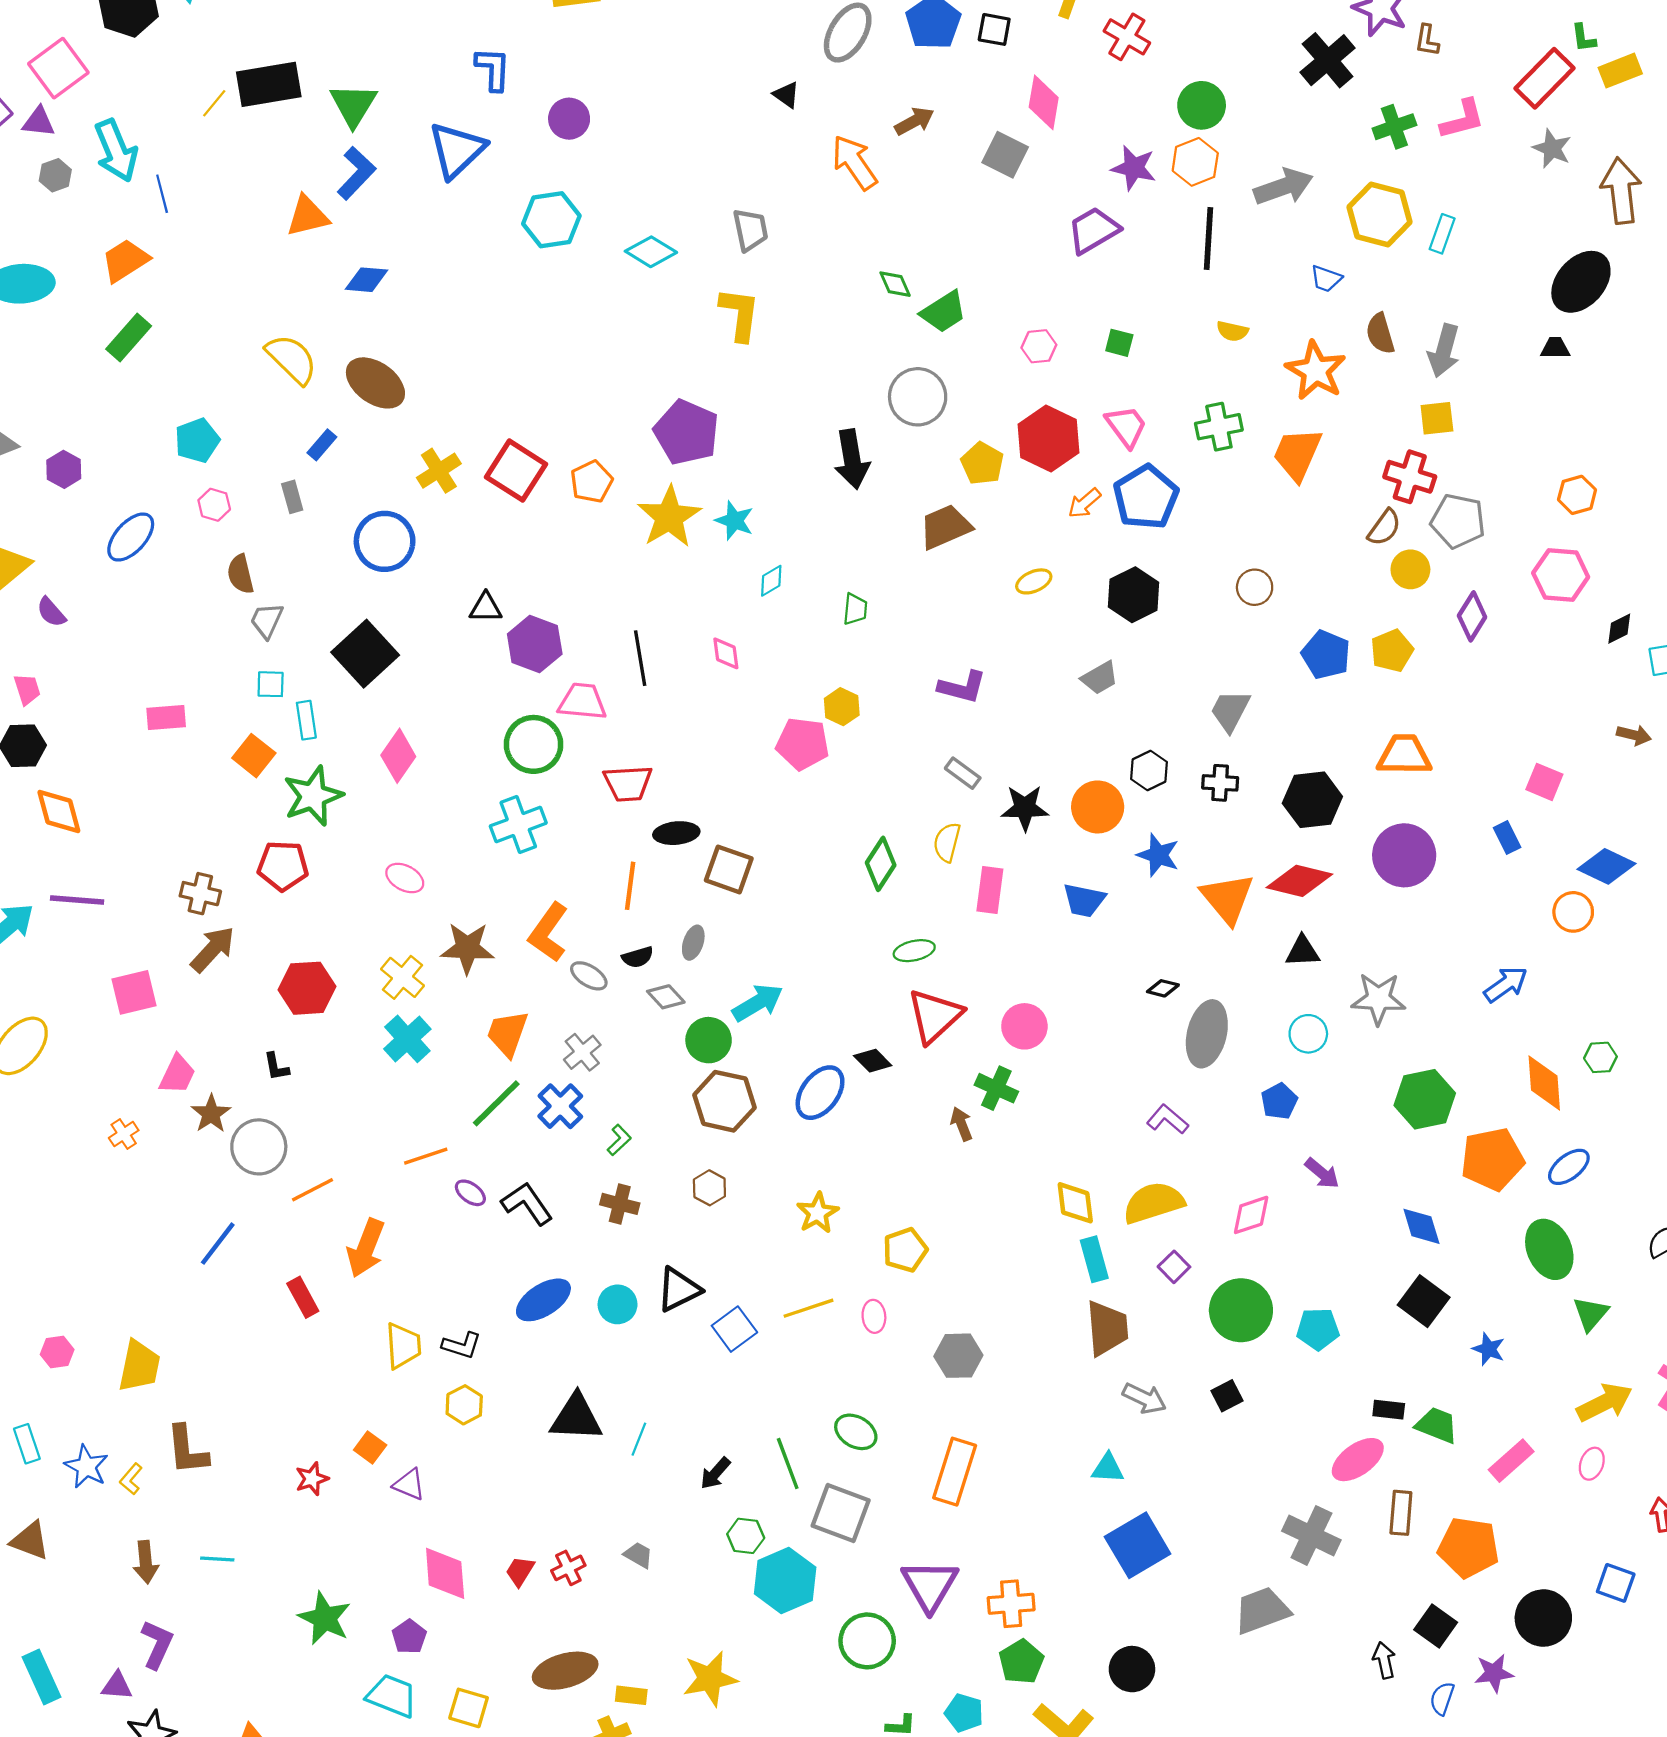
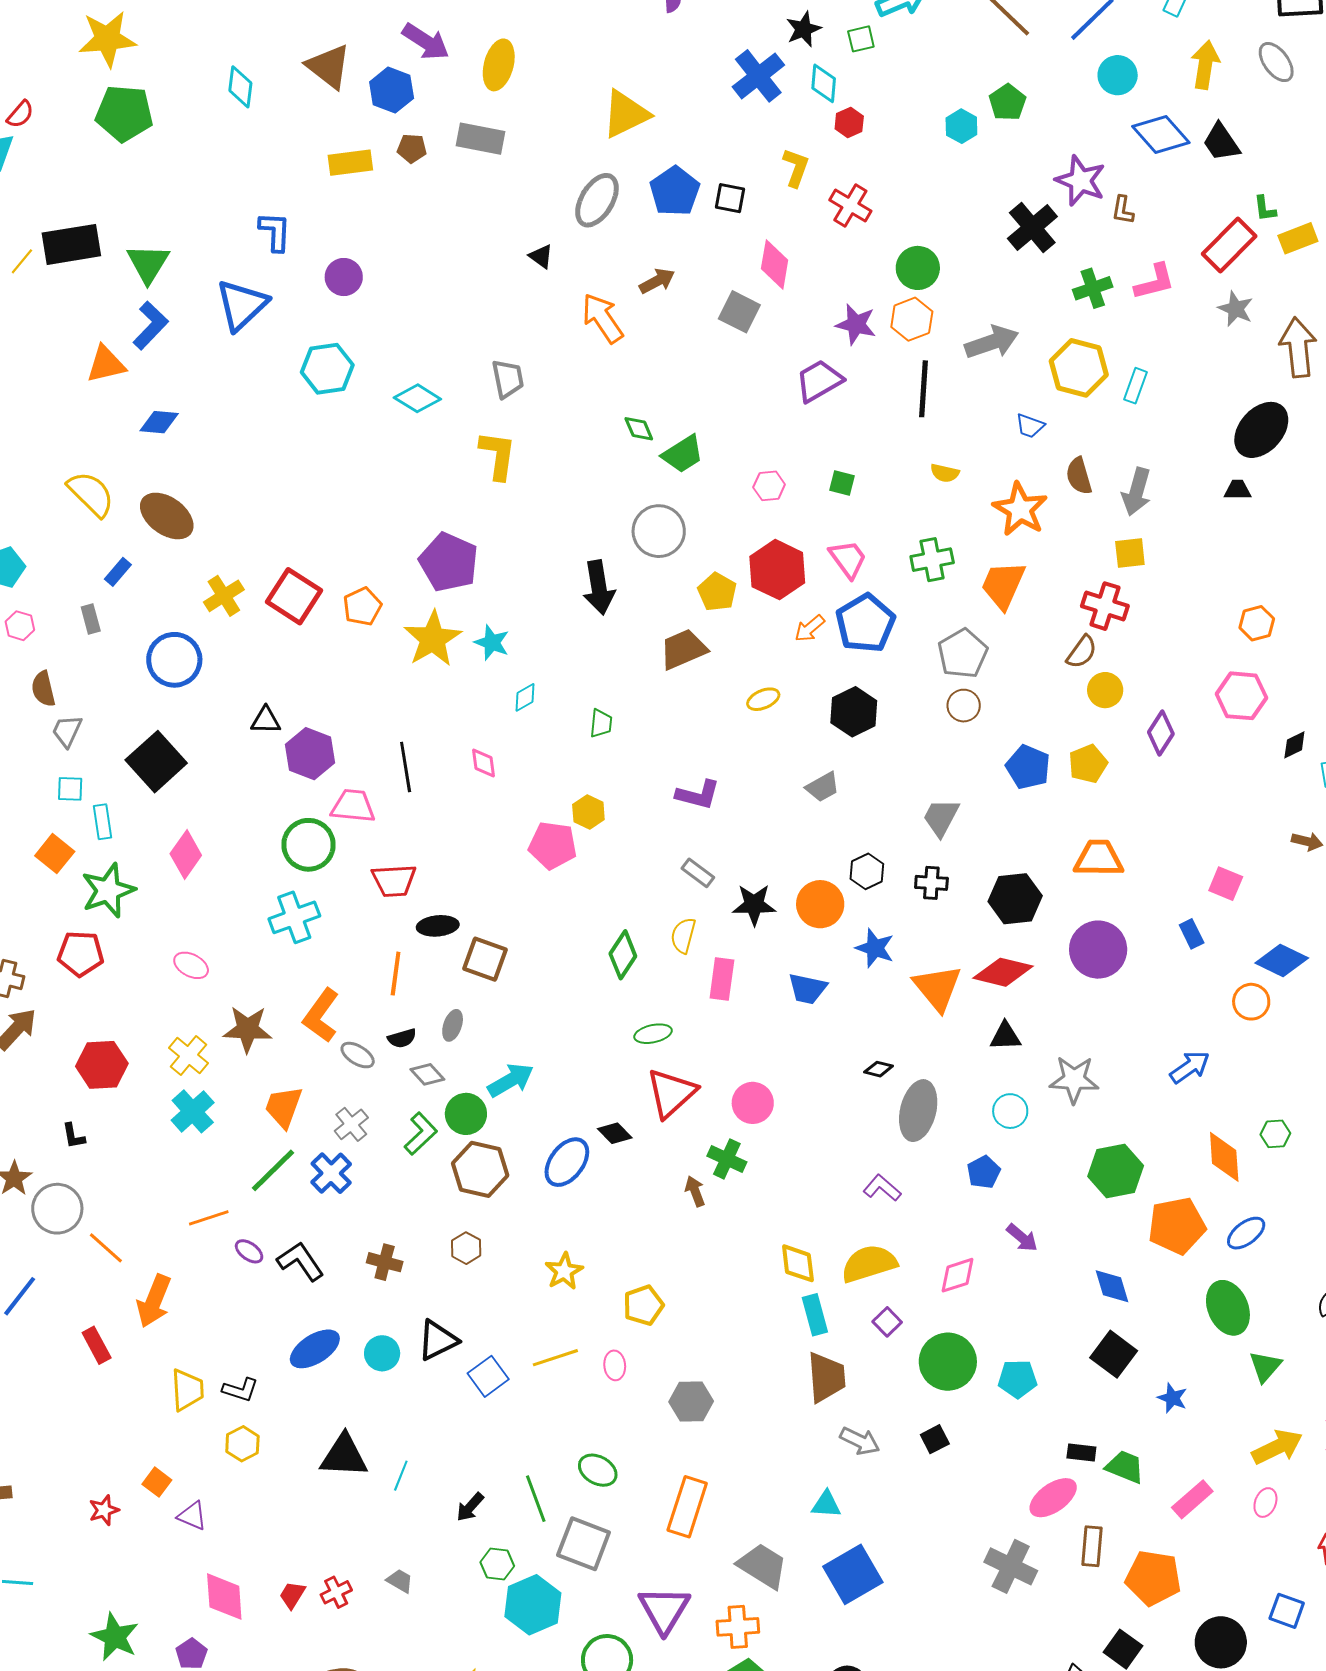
gray pentagon: (1458, 521) -> (963, 654), moved, turned 30
green L-shape: (619, 1140) -> (421, 1134), moved, size x1.5
orange line: (313, 1190) -> (106, 1248), turned 69
gray trapezoid: (1262, 1610) -> (763, 1566), moved, turned 52

